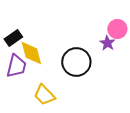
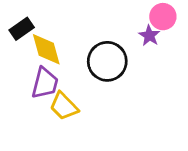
purple trapezoid: (16, 66) -> (45, 83), moved

